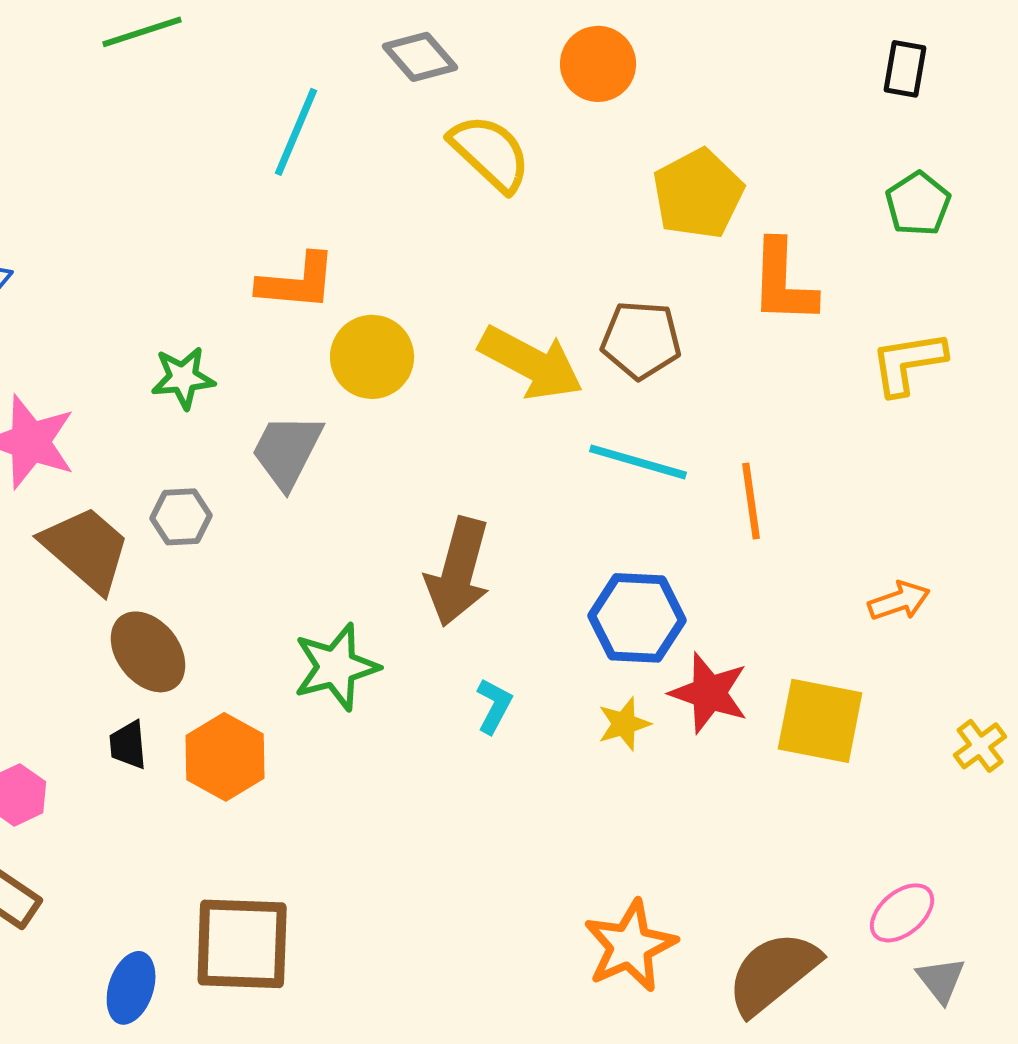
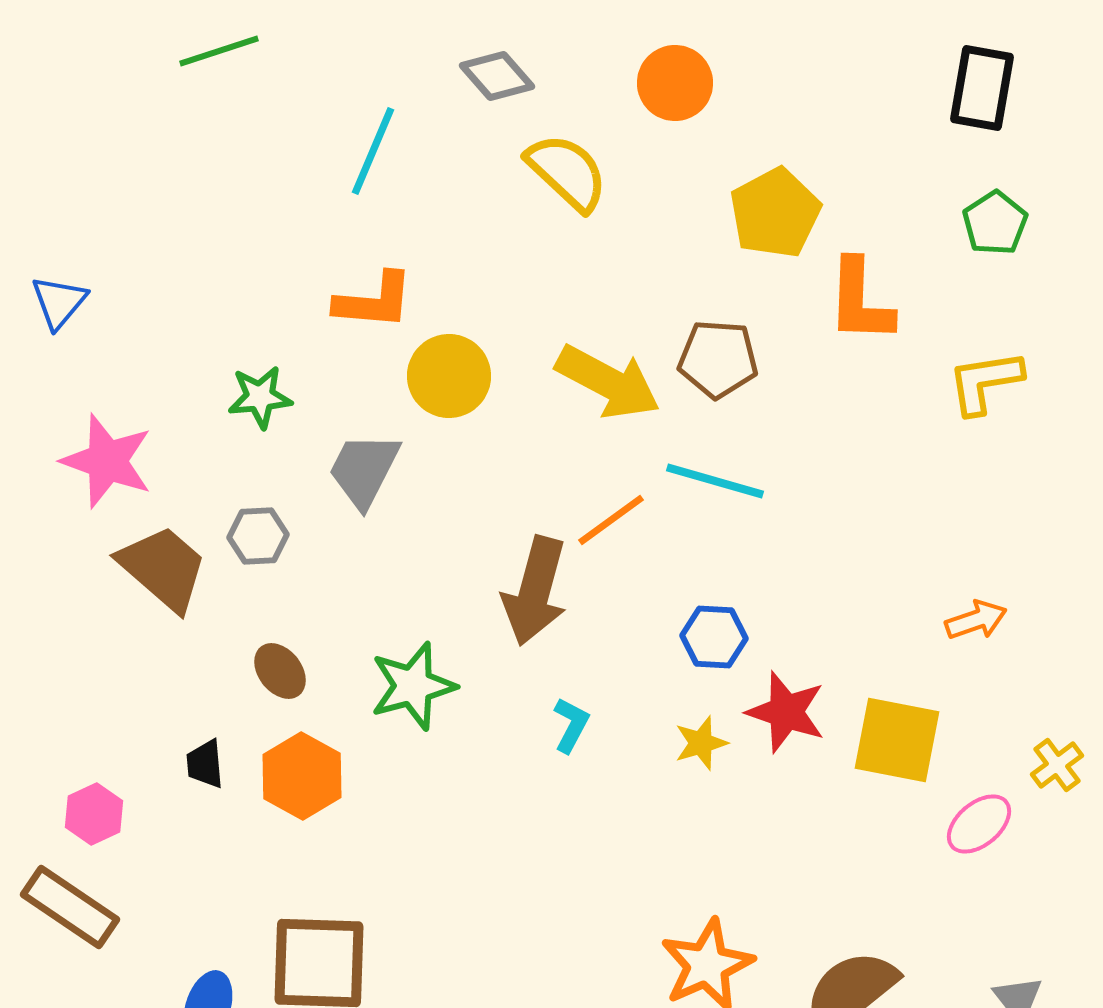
black rectangle: (905, 69) -> (982, 88), size x1.5
orange line: (751, 501) -> (611, 520), moved, turned 62
blue hexagon: (637, 618) -> (714, 637), size x0.7
brown ellipse: (148, 652) -> (280, 671), moved, size x0.7
pink ellipse: (902, 913) -> (979, 824), moved

